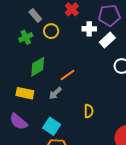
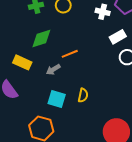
white rectangle: (107, 40) -> (118, 37), moved
cyan square: (52, 126) -> (57, 99), moved, turned -30

